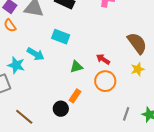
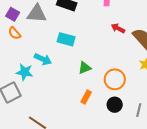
red arrow: (103, 59) -> (118, 28), moved
black circle: (61, 109) -> (115, 105), moved

